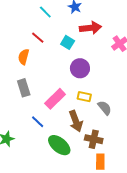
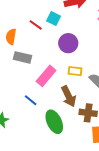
red line: (38, 38) -> (36, 25), moved
gray rectangle: (24, 88) -> (22, 57), moved, turned -54
green ellipse: (59, 145) -> (54, 122), turned 30

